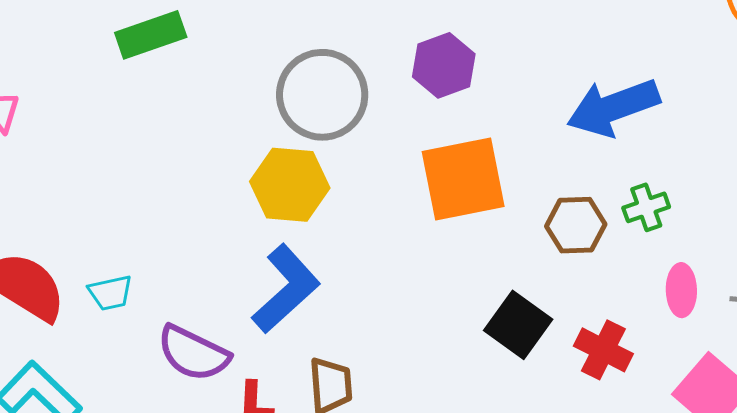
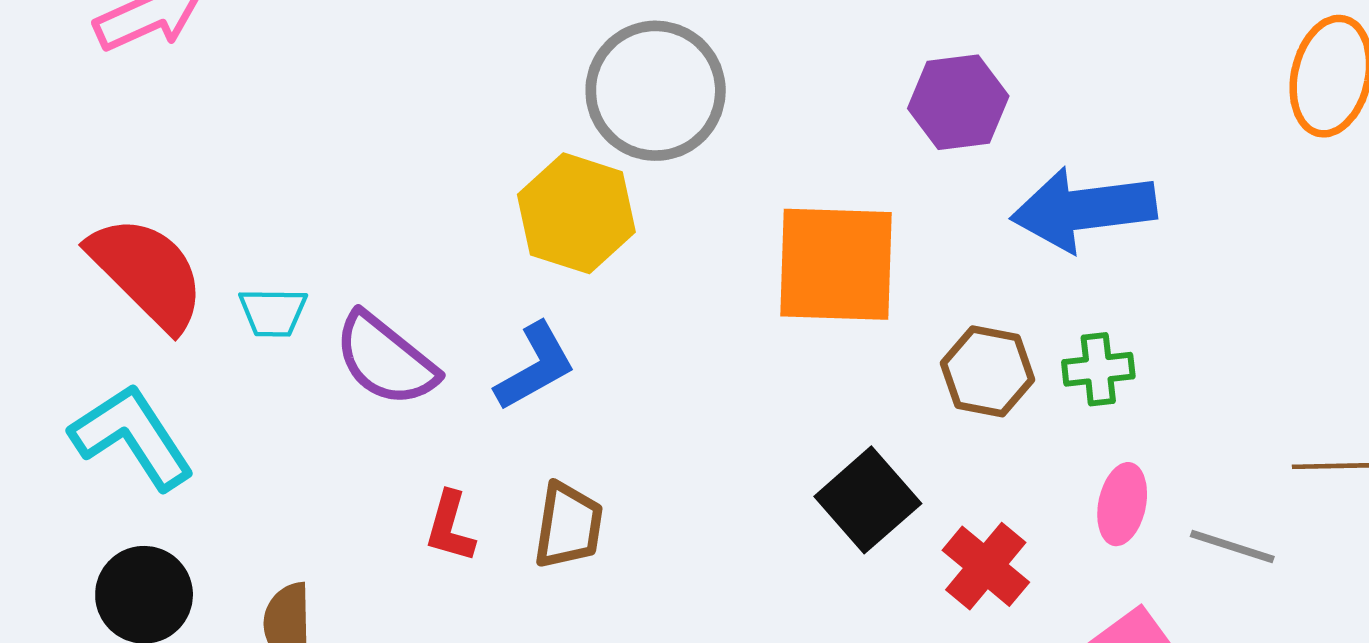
purple hexagon: (444, 65) -> (958, 102), moved
blue L-shape: (286, 289) -> (535, 367), size x0.7
purple semicircle: (193, 353) -> (386, 359), moved

